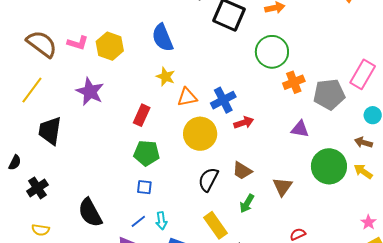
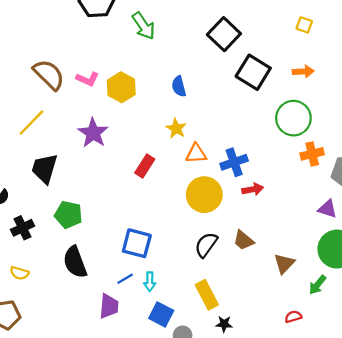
blue semicircle: (163, 38) -> (179, 86), size x0.7
purple triangle: (300, 129) -> (327, 209), moved
green pentagon: (147, 153) -> (68, 215), moved
blue square: (144, 187) -> (137, 243), size x1.8
green arrow: (247, 204) -> (318, 285), moved

